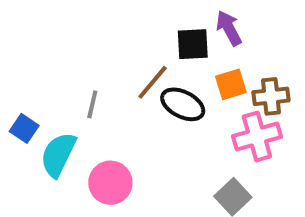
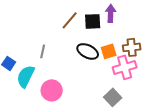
purple arrow: (229, 28) -> (111, 13), turned 30
brown line: (153, 82) -> (70, 20), moved
orange square: (231, 84) -> (109, 51), moved

